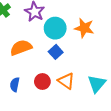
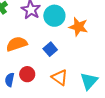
cyan circle: (55, 28) -> (54, 16), moved
red circle: (42, 82) -> (27, 74), moved

